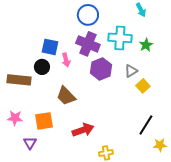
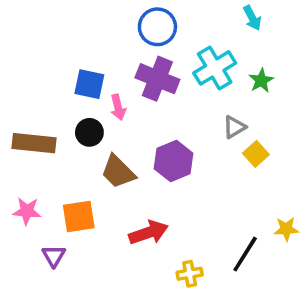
cyan cross: (120, 38) -> (215, 68), turned -35
black circle: (42, 67) -> (89, 132), moved
purple hexagon: (101, 69) -> (174, 161), moved
black line: (146, 125) -> (245, 254), moved
yellow star: (160, 145) -> (286, 229), moved

